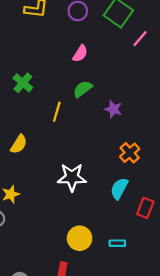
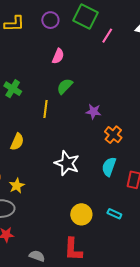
purple star: (113, 109) -> (93, 112), moved
white star: (72, 177) -> (67, 163), turned 30
cyan rectangle: (117, 243) -> (114, 214), turned 32

